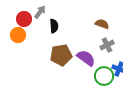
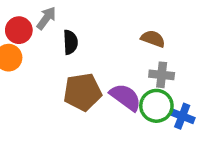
gray cross: (107, 45) -> (162, 75), turned 32
green circle: (104, 76) -> (156, 106), moved

